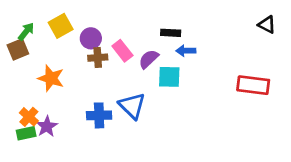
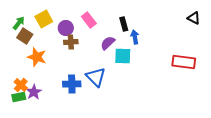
black rectangle: (171, 33) -> (124, 24), turned 72
brown square: (18, 49) -> (25, 36), moved, turned -35
pink rectangle: (122, 51) -> (89, 20), moved
blue arrow: (186, 51) -> (135, 37), turned 80

